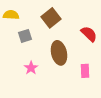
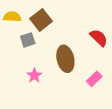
brown square: (51, 18) -> (41, 20), moved
pink rectangle: (85, 71) -> (94, 79), turned 48

